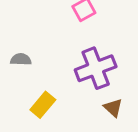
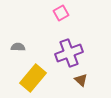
yellow rectangle: (43, 105) -> (33, 78), size x1.5

